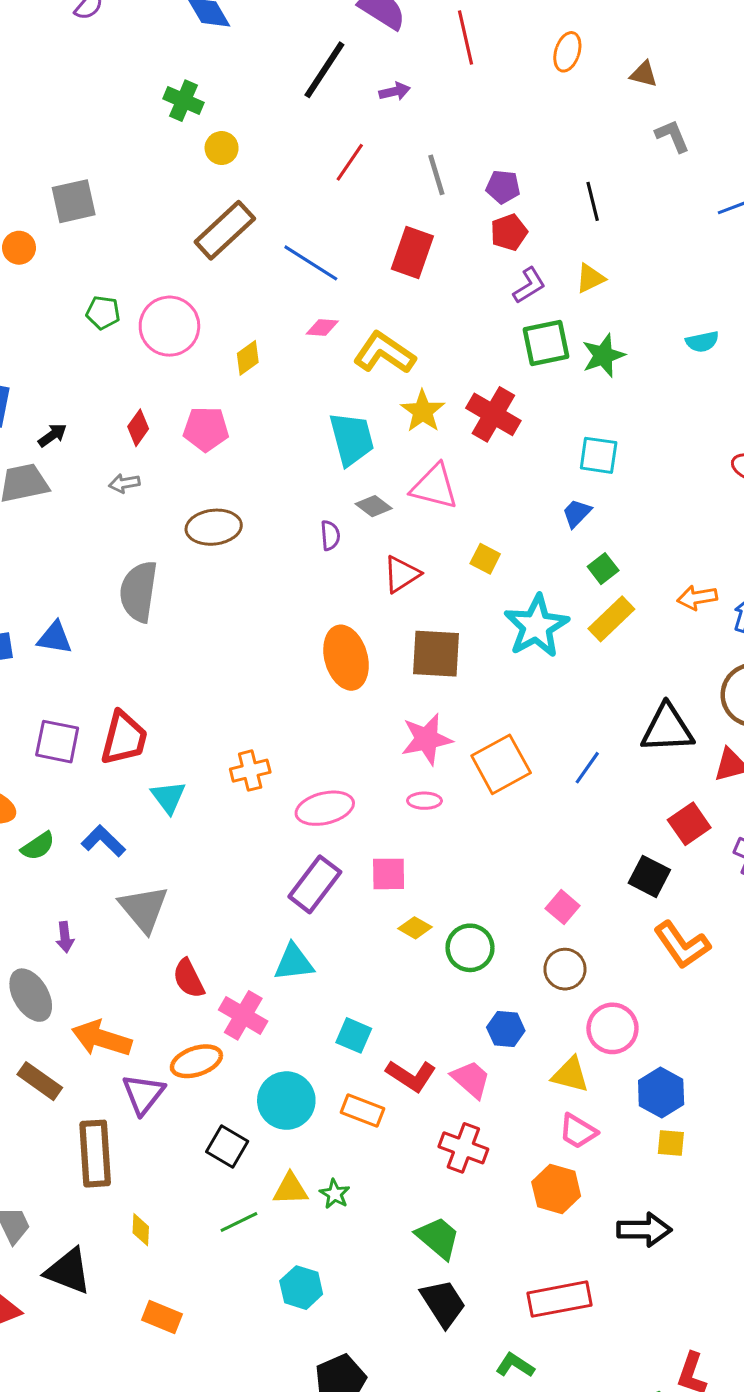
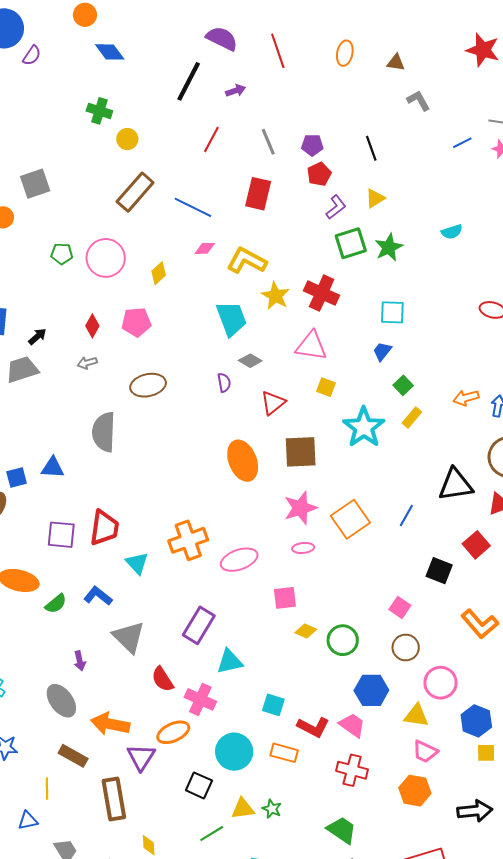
pink triangle: (434, 487) -> (311, 346), moved
yellow rectangle: (611, 619) -> (412, 418), size x0.7
orange cross: (250, 771) -> (188, 540), size x1.5
black square: (649, 876) -> (439, 571), moved
purple rectangle: (315, 884) -> (199, 625), moved
blue hexagon: (506, 1029) -> (371, 690), size x1.4

